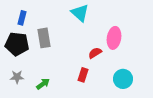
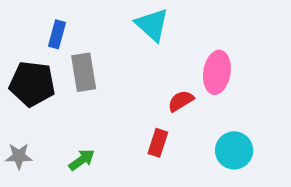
blue rectangle: (22, 18) -> (57, 34), moved
gray star: (17, 77) -> (19, 156), moved

